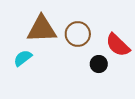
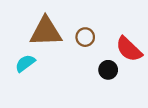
brown circle: (78, 34) -> (85, 37), size x0.7

